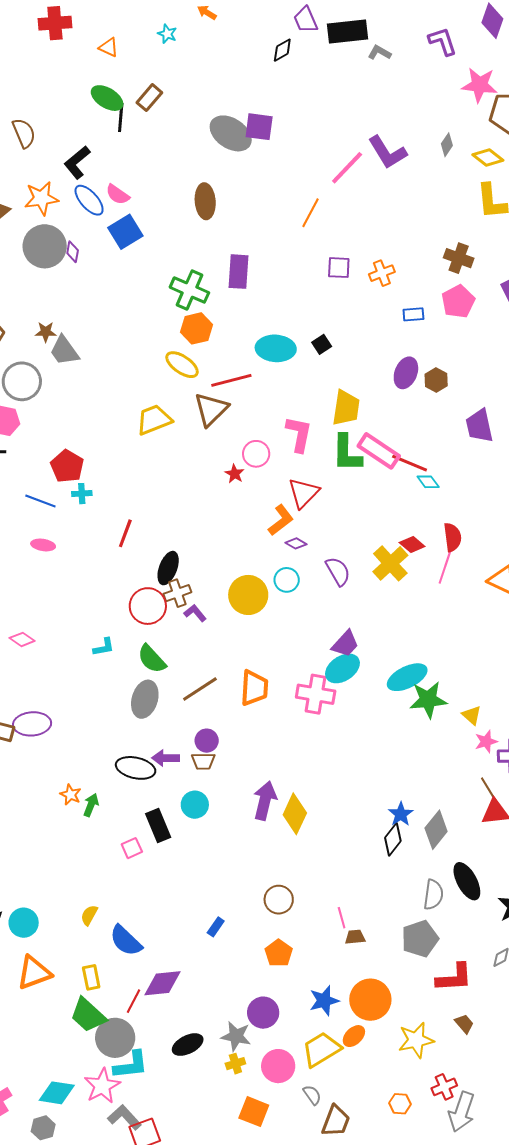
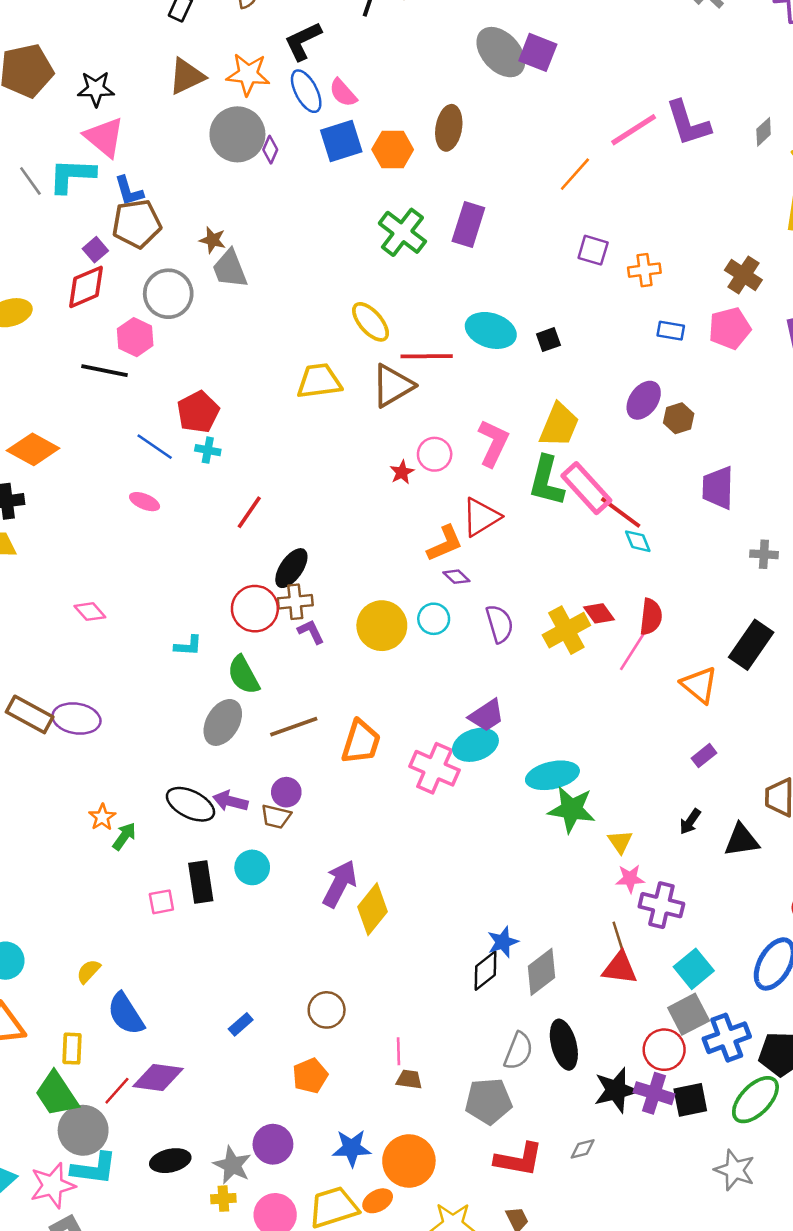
orange hexagon: (196, 328) -> (393, 150), moved

